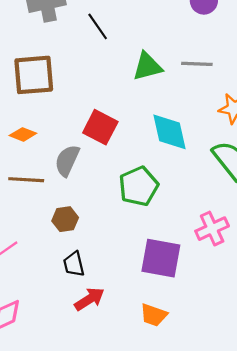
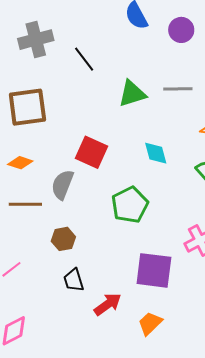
cyan diamond: (169, 132) -> (156, 153), size x0.7
red arrow: (89, 299) -> (108, 304), moved
orange trapezoid: (154, 315) -> (150, 323), turned 120

